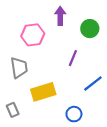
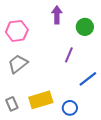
pink hexagon: (33, 35) -> (17, 31), moved
gray trapezoid: (19, 68) -> (18, 64), turned -120
yellow rectangle: (43, 92) -> (41, 100), moved

